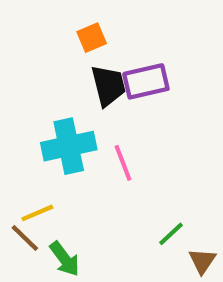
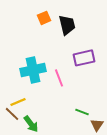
purple rectangle: (146, 81) -> (84, 58), moved
black trapezoid: (108, 86) -> (67, 25), moved
green line: (171, 234) -> (82, 112), turned 64

